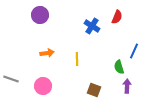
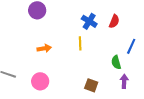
red semicircle: (117, 17) -> (114, 21), moved
yellow line: (77, 59) -> (80, 43), moved

